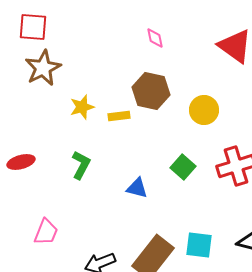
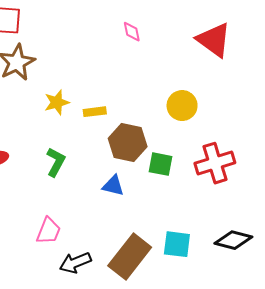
brown hexagon: (151, 91) -> (128, 143), moved
green square: (183, 167) -> (160, 164), turned -30
pink trapezoid: (46, 232) -> (49, 231), moved

